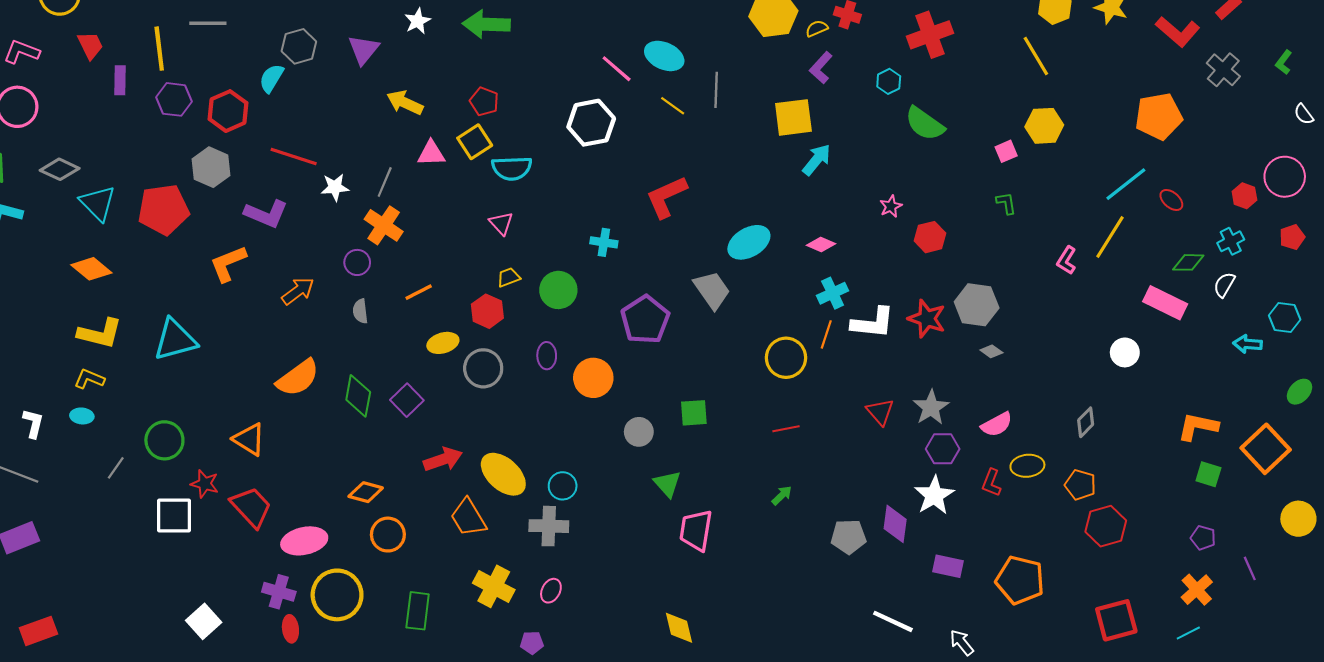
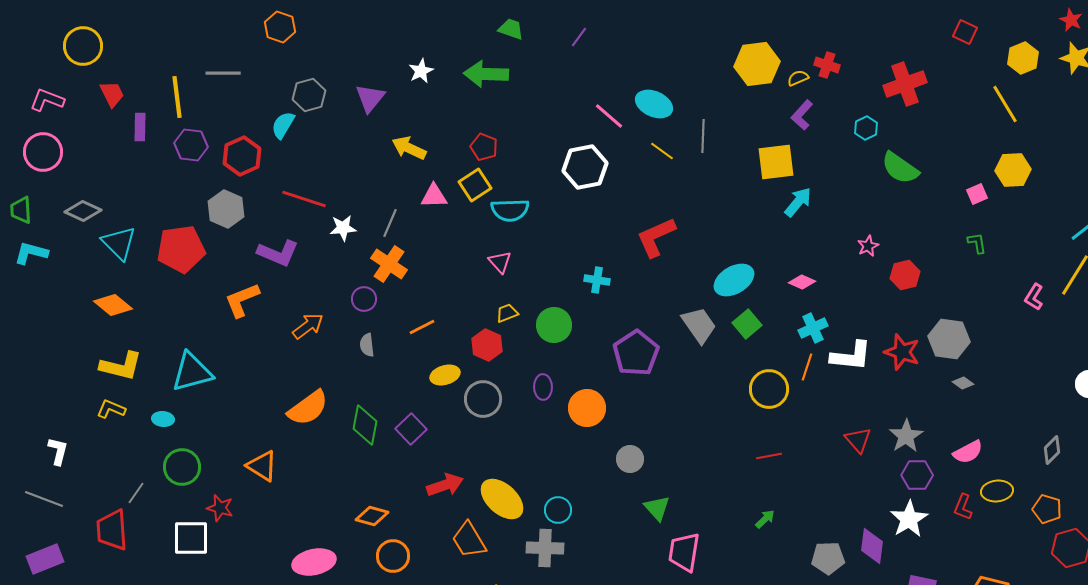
green square: (694, 413) -> (747, 324), moved, turned -36
cyan ellipse: (82, 416) -> (163, 419), moved
red trapezoid: (251, 507) -> (112, 530), moved, turned -141

